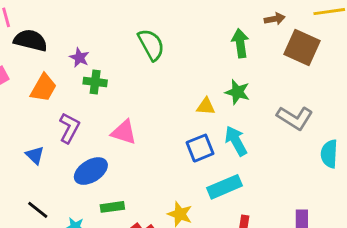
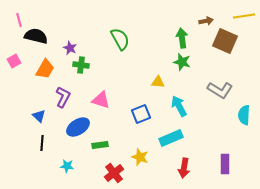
green star: (237, 92) -> (182, 62), moved
blue square: (200, 148) -> (141, 114), moved
green rectangle: (112, 207) -> (100, 145), moved
black line: (38, 210) -> (42, 143), moved, turned 56

